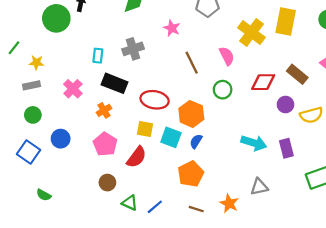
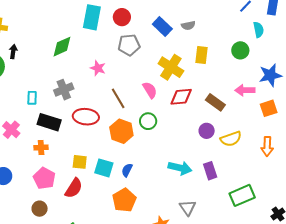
yellow rectangle: (286, 21) -> (201, 55), size x0.7
red diamond: (263, 82) -> (181, 97), moved
red ellipse: (155, 100) -> (86, 117), moved
orange cross: (104, 110) -> (41, 147), turned 32
orange hexagon: (191, 114) -> (121, 131), moved
brown circle: (107, 183) -> (40, 209), moved
gray triangle: (259, 187) -> (188, 208), turned -48

